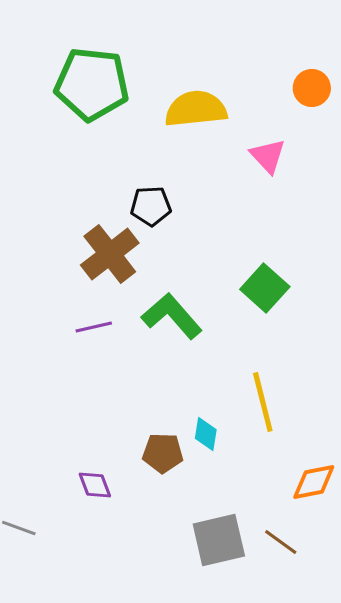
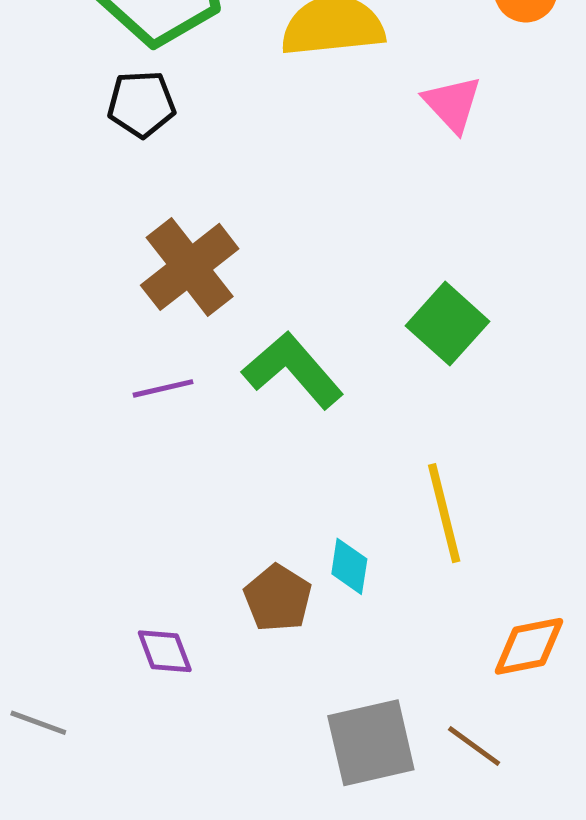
black pentagon: (151, 206) -> (141, 104), moved
brown pentagon: (163, 453) -> (278, 598), turned 30

